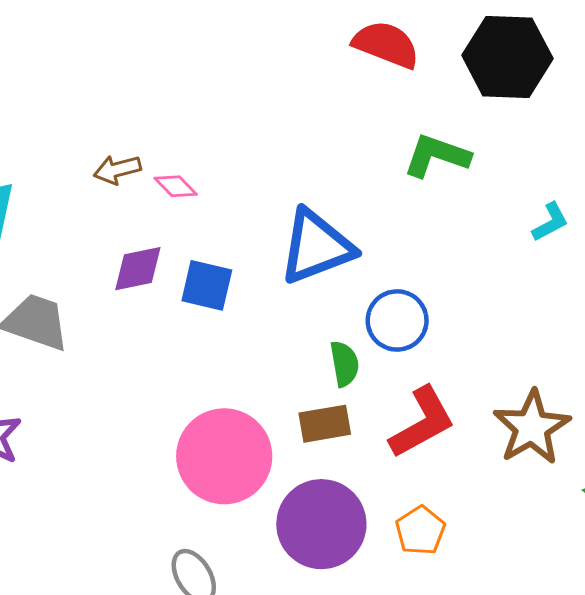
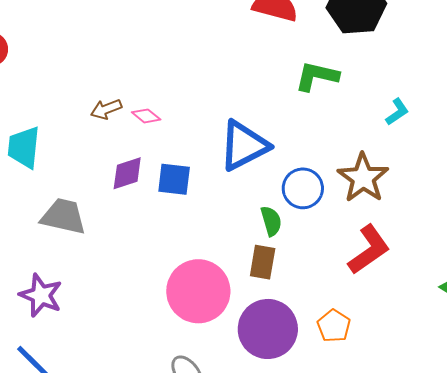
red L-shape: (422, 423) -> (369, 250), moved
brown rectangle: (325, 424) -> (263, 262), turned -64
brown star: (532, 427) -> (363, 178), moved

